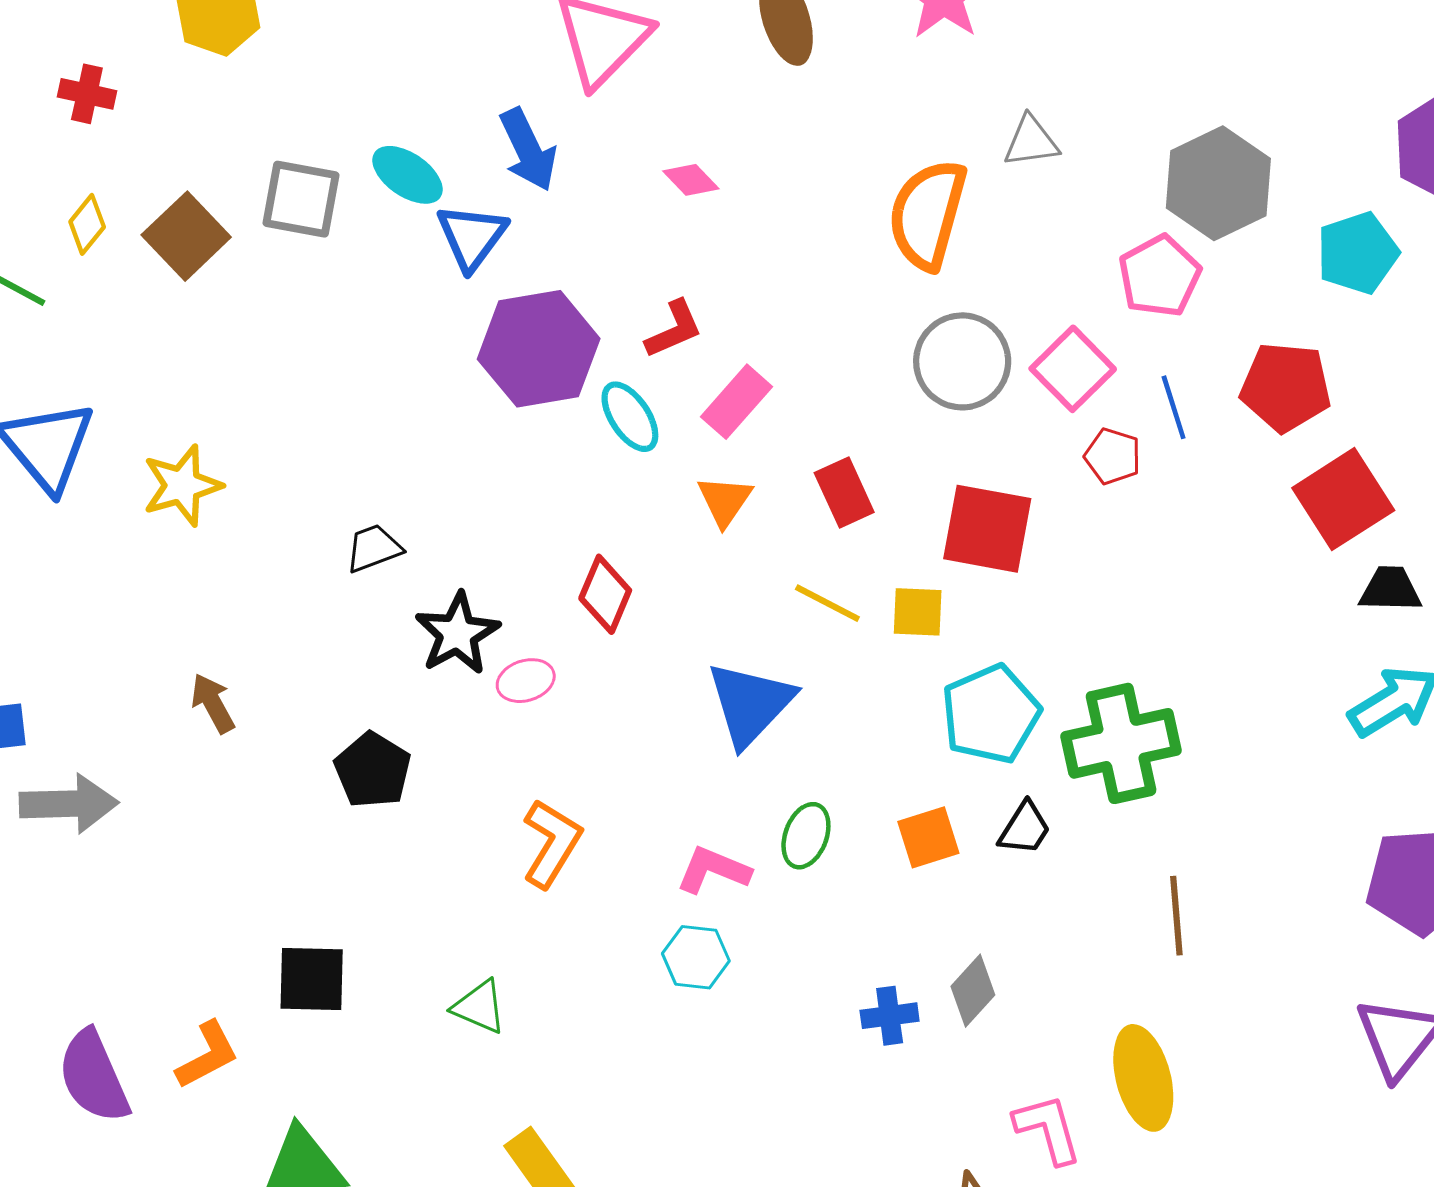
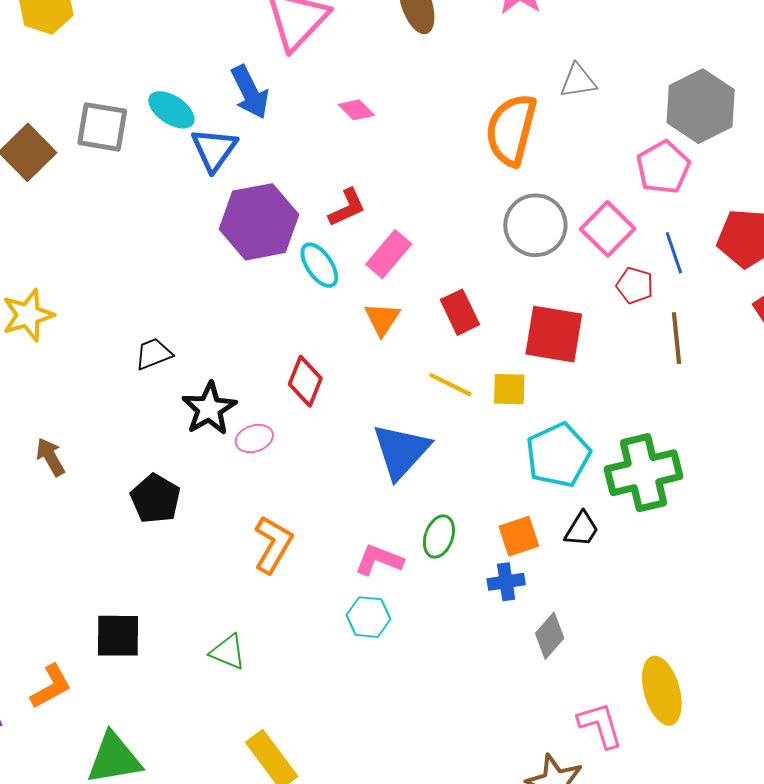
brown line: (1176, 916) -> (676, 338), moved
blue cross: (890, 1016) -> (506, 582), moved

